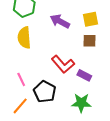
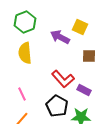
yellow square: (90, 19) -> (80, 27), moved, turned 35
black pentagon: (45, 92) -> (57, 106), moved

